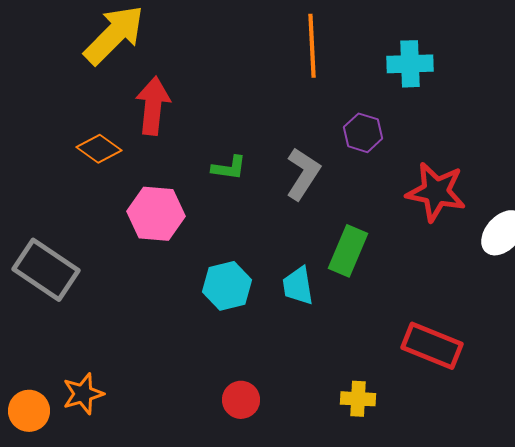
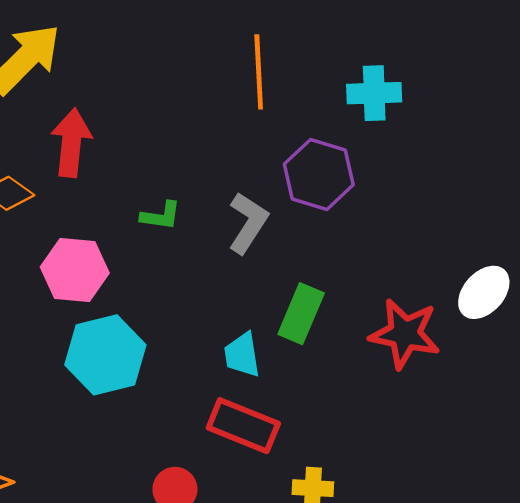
purple hexagon: (363, 133) -> (319, 174), size x1.5
red star: (436, 192) -> (405, 334), moved
cyan hexagon: (227, 286) -> (105, 355), moved, size x1.4
red rectangle: (432, 346) -> (243, 426), moved

